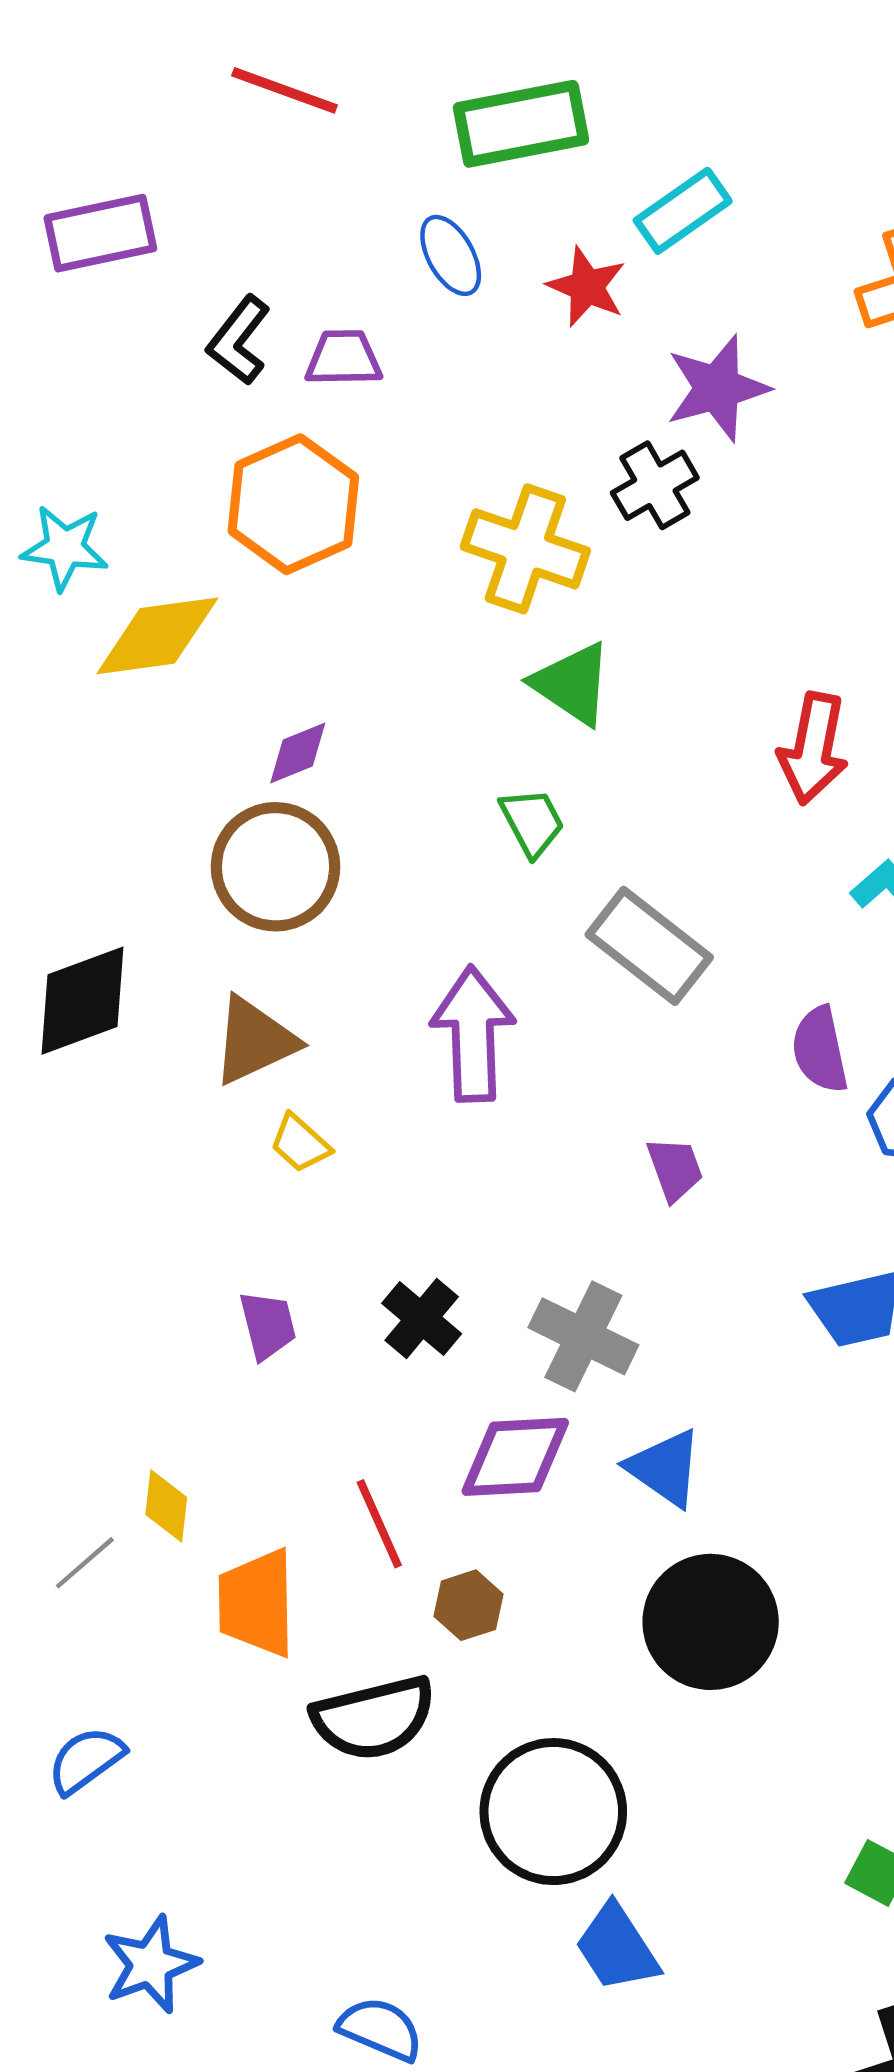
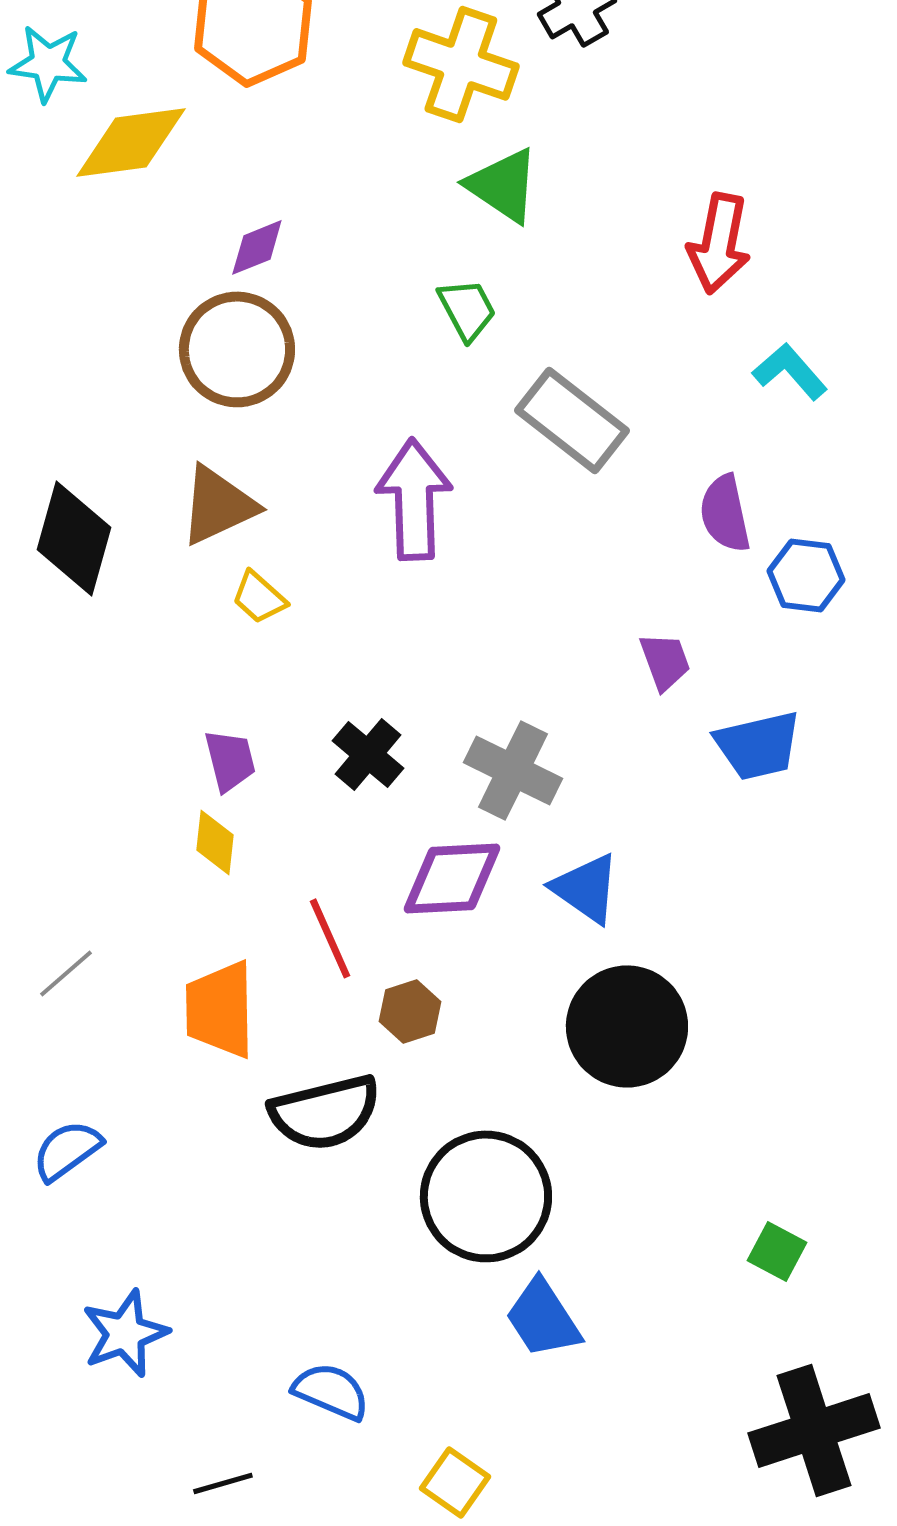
black diamond: (83, 1001) -> (74, 538), moved, turned -54
purple trapezoid: (675, 1169) -> (665, 661), moved
yellow diamond: (166, 1506) -> (215, 842), moved

